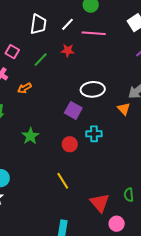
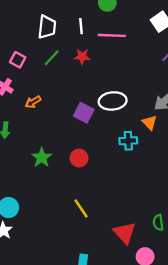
white line: (67, 24) -> (81, 26), turned -48
green line: (41, 60) -> (52, 58), moved
purple square: (73, 110) -> (84, 113), moved
cyan cross: (94, 134) -> (128, 141), moved
red circle: (70, 144) -> (79, 158), moved

